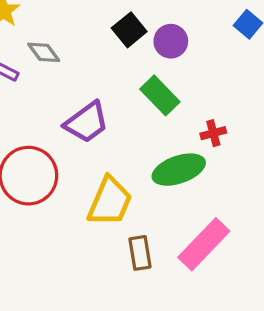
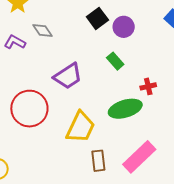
green rectangle: (160, 95) -> (115, 61), size x0.7

